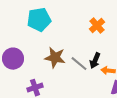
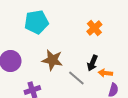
gray line: (79, 64) -> (76, 78), moved

